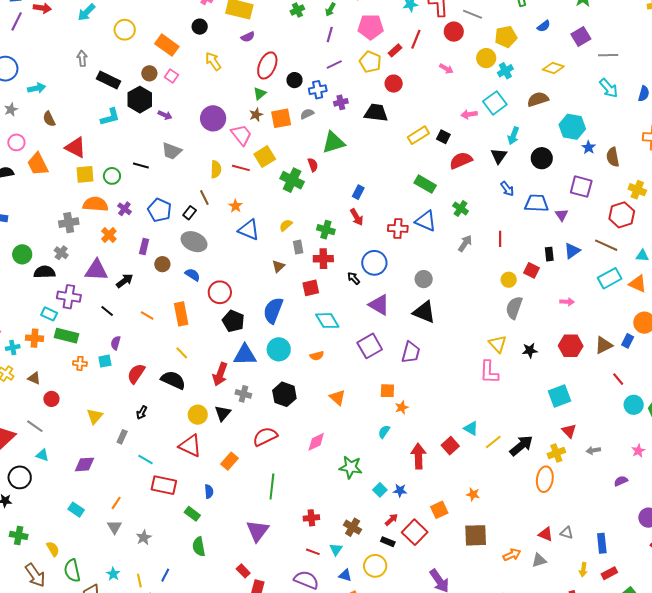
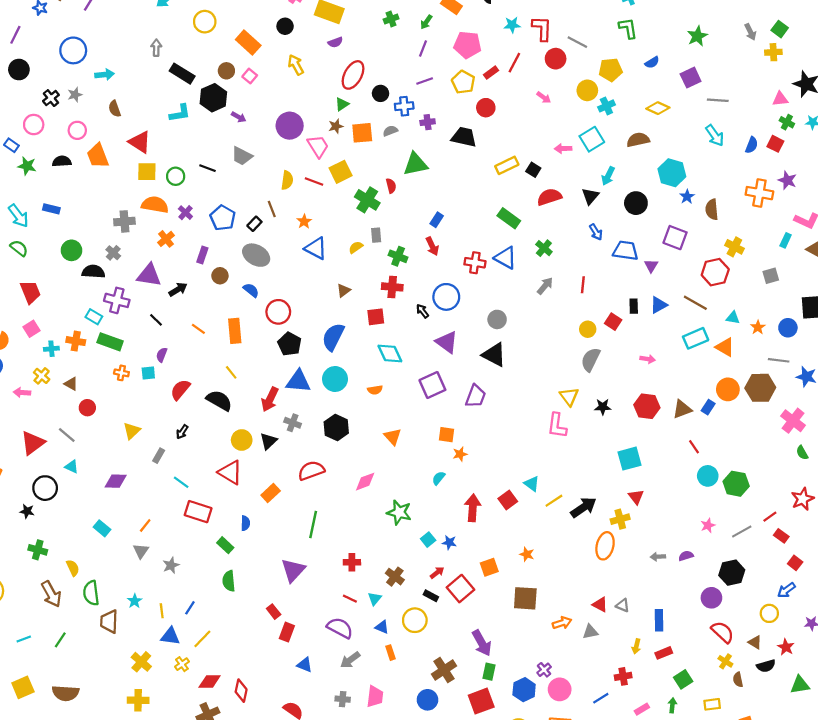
gray rectangle: (298, 247) -> (376, 235), moved
gray arrow: (593, 450) -> (658, 557), moved

